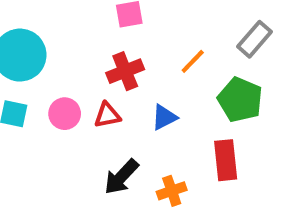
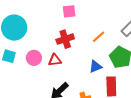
blue triangle: (164, 117) -> (95, 67), moved

